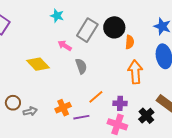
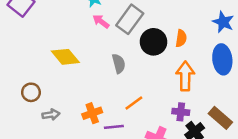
black circle: (114, 27) -> (153, 42), moved
pink arrow: (65, 46) -> (101, 21), moved
brown circle: (13, 103) -> (31, 92), moved
purple cross: (120, 103) -> (181, 112), moved

